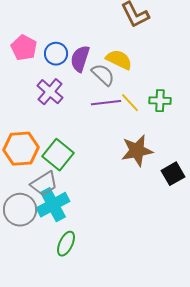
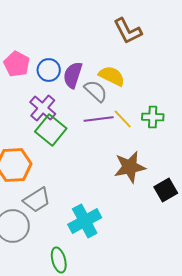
green square: (58, 155) -> (51, 130), moved
cyan cross: (53, 205) -> (85, 221), moved
green ellipse: (66, 244) -> (59, 260), turned -40

